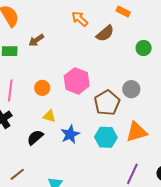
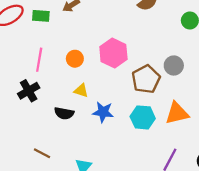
blue star: (70, 134) -> (103, 112), turned 30
black semicircle: (35, 137) -> (64, 113), turned -132
brown line: (17, 174) -> (42, 153), turned 63

